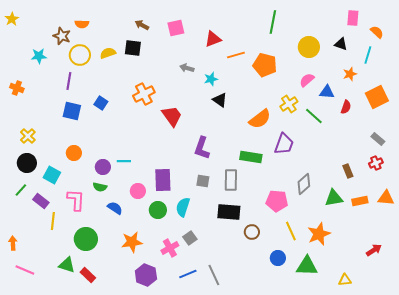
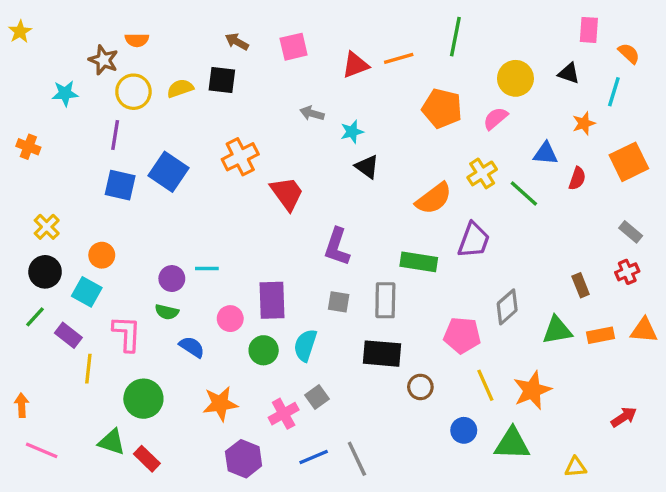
orange line: (236, 55) -> (399, 58), moved
pink semicircle: (307, 80) -> (495, 118), moved
blue square: (101, 103) -> (168, 172), size x1.6
orange circle: (74, 153) -> (102, 255), moved

